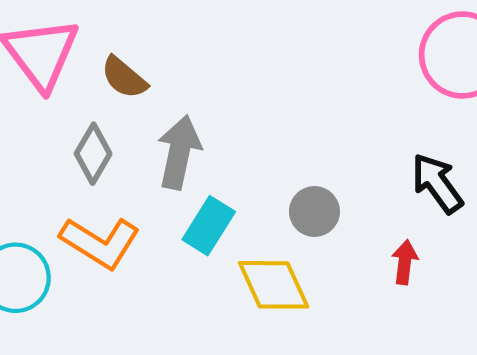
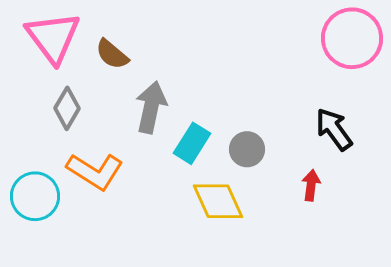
gray diamond: (93, 154) -> (67, 108), moved
cyan rectangle: (209, 226) -> (192, 143), moved

